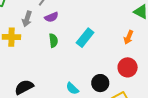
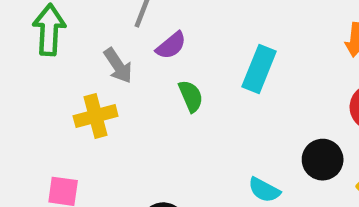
gray arrow: (27, 19) -> (118, 66), turned -35

